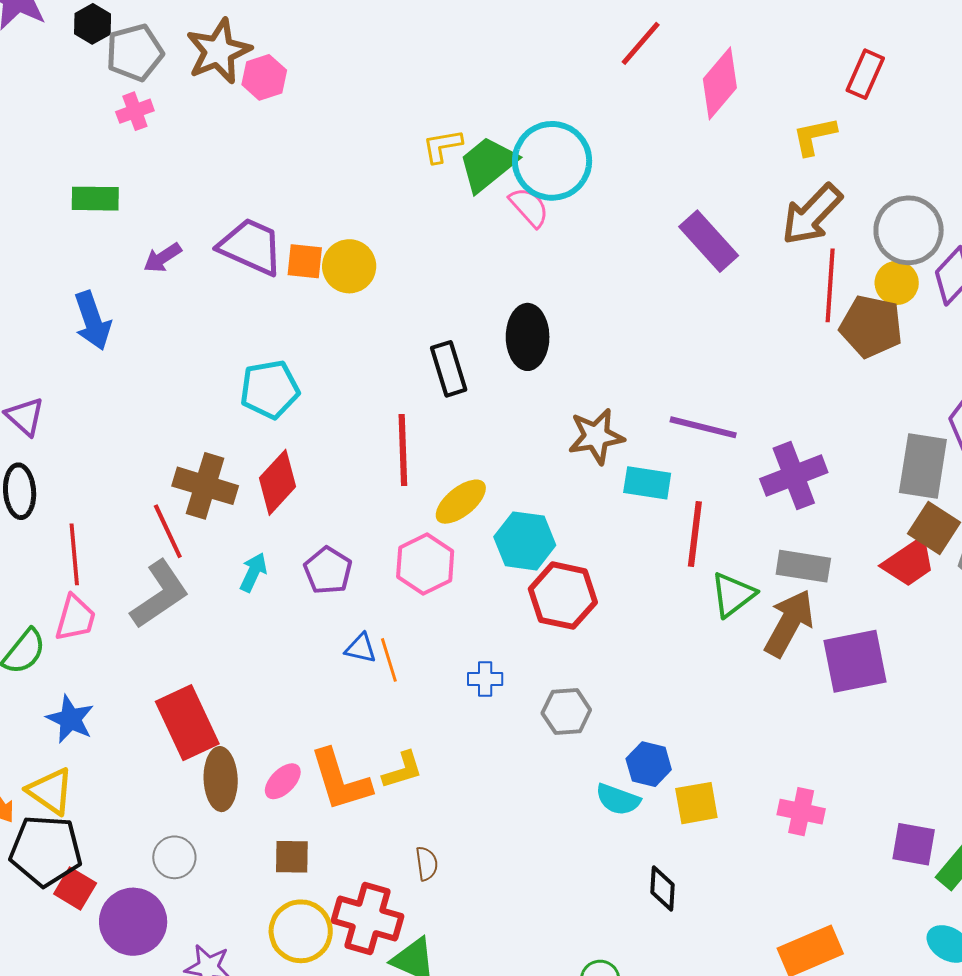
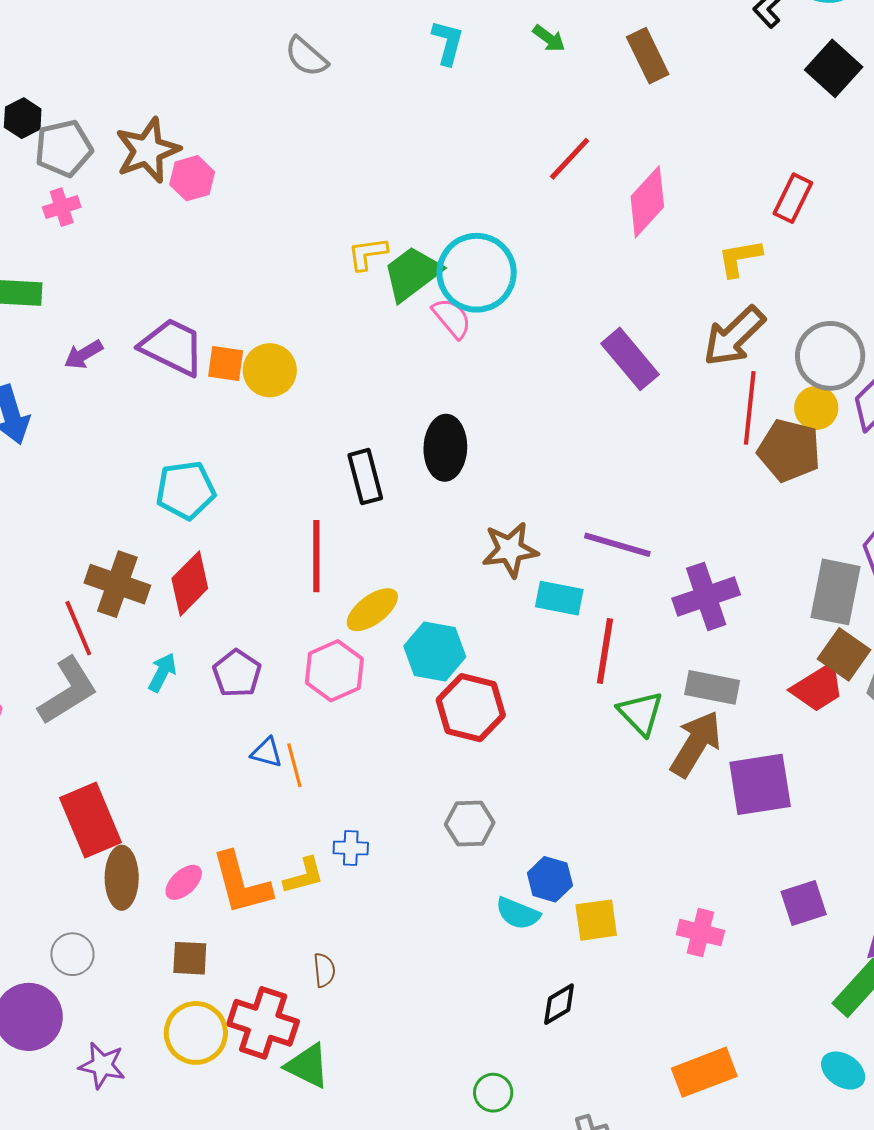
green triangle: (733, 595) -> (641, 713), turned -39
blue cross: (485, 679) -> (351, 848), moved
purple square: (914, 844) -> (804, 903), moved, turned -30
black diamond: (663, 889) -> (559, 1004), turned 54

